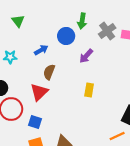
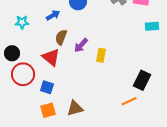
purple arrow: (86, 56) -> (81, 45), moved
red triangle: (39, 92) -> (51, 57), turned -36

